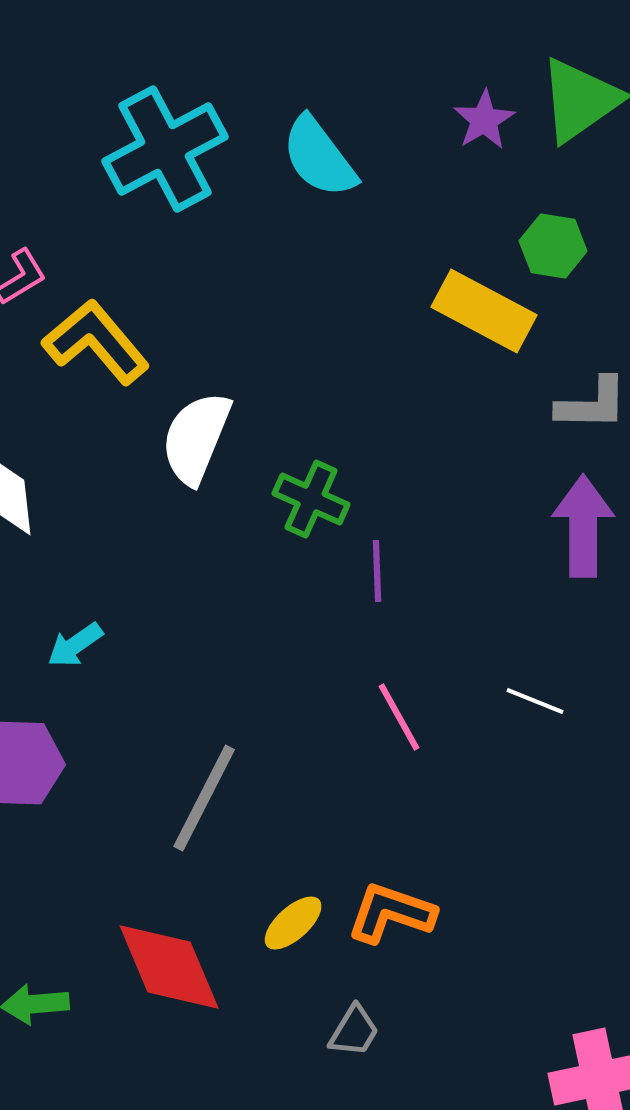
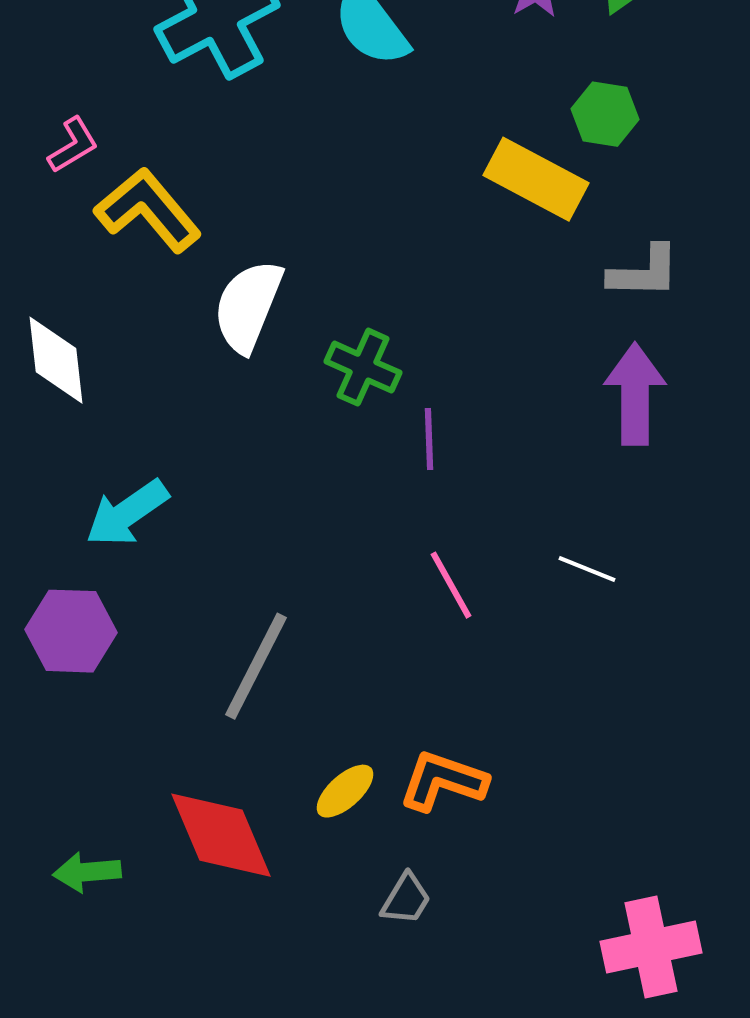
cyan arrow: (75, 645) -> (127, 513), size x1.5

